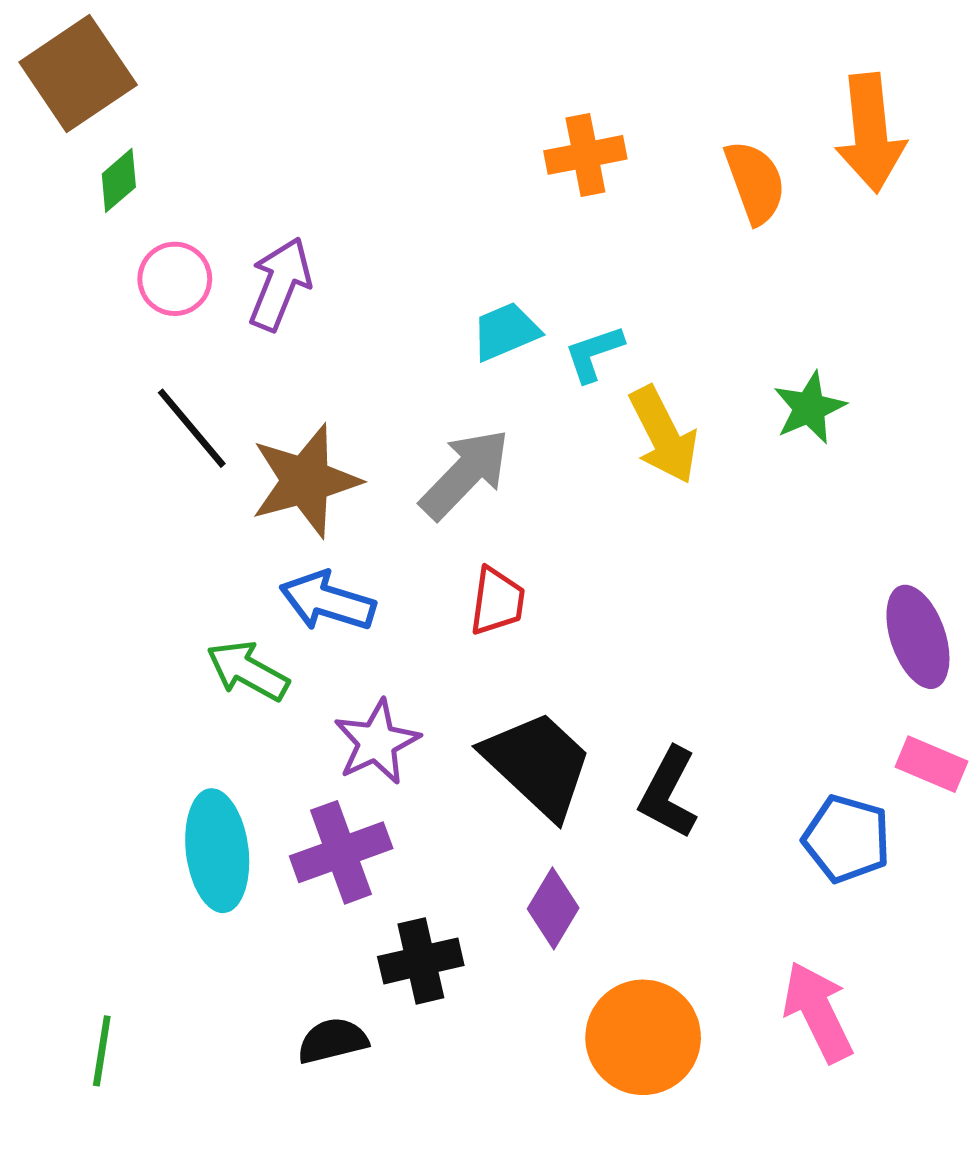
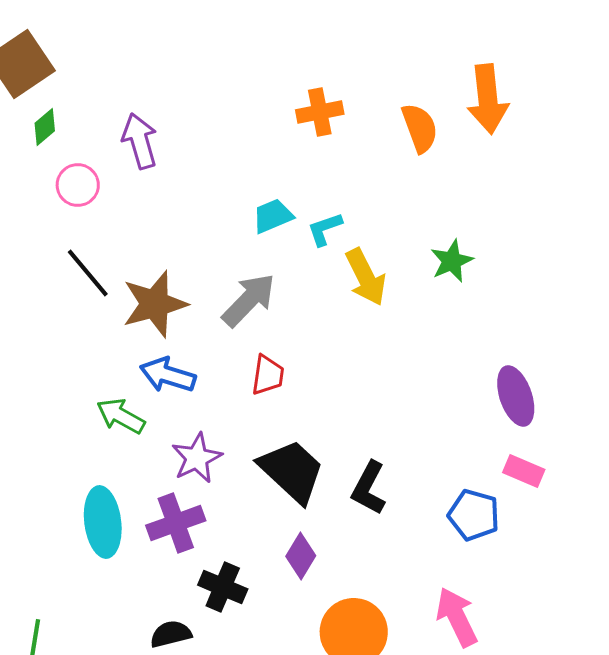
purple arrow: (280, 284) -> (140, 141), moved, turned -38
black cross: (421, 961) -> (223, 587), turned 36

